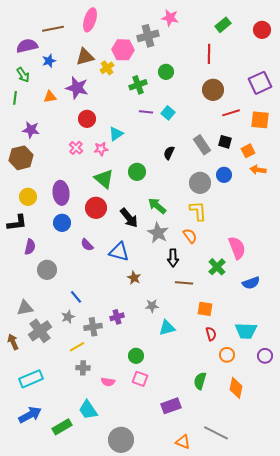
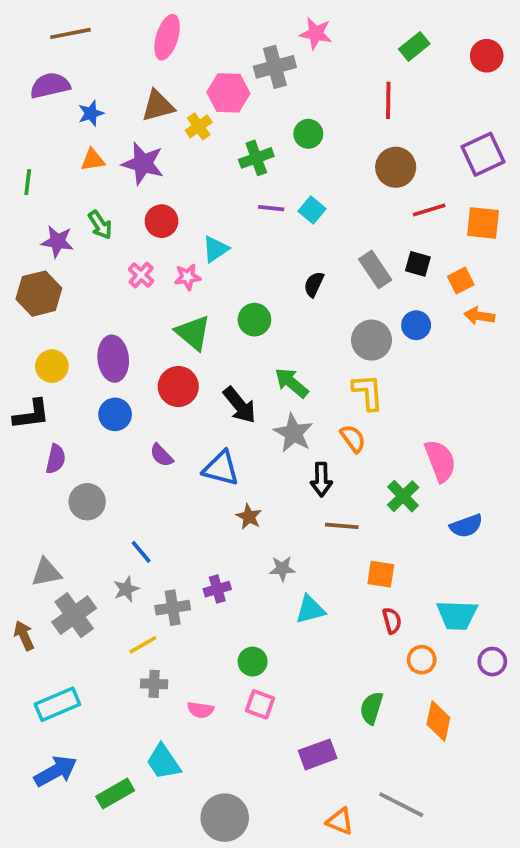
brown line: (53, 29) -> (70, 33), moved
green arrow: (23, 75) -> (100, 225), moved
orange triangle: (50, 97) -> (93, 160), moved

